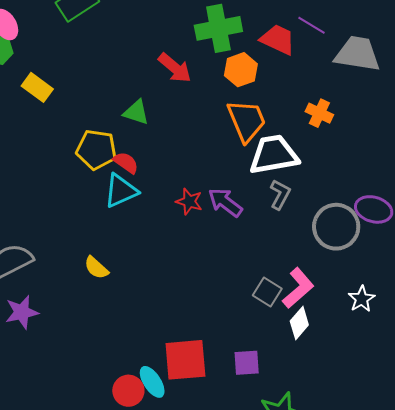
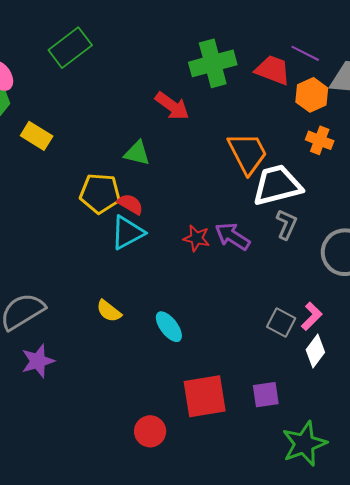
orange hexagon: (241, 70) -> (312, 95), moved
pink L-shape: (298, 288) -> (312, 316), size x0.7
cyan ellipse: (152, 382) -> (169, 327), moved

